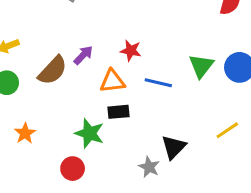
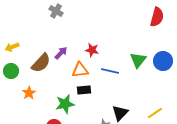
yellow line: (227, 130) -> (155, 113), moved
orange star: (25, 133) -> (29, 93), moved
green star: (89, 133) -> (65, 104), turned -30

